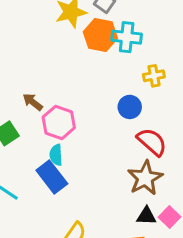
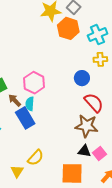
cyan cross: (127, 37) -> (98, 35), moved, turned -36
brown arrow: (33, 102) -> (15, 100), moved
brown star: (145, 178) -> (87, 126), turned 30

